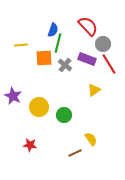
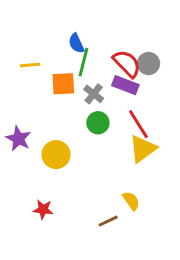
red semicircle: (88, 26) -> (127, 64), moved
blue semicircle: (53, 30) -> (76, 43), turned 136
red line: (109, 64) -> (138, 124), moved
yellow triangle: (94, 90) -> (143, 149), moved, size x1.5
green circle: (64, 115) -> (98, 123), moved

